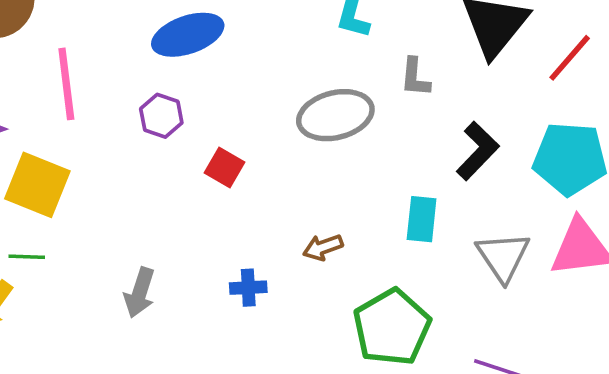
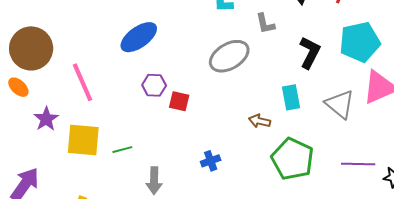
purple hexagon: (161, 116) -> (154, 85), moved
brown arrow: (323, 247) -> (260, 121), moved, turned 50
green line: (27, 257) -> (122, 150), moved

